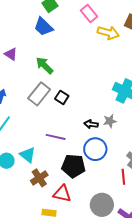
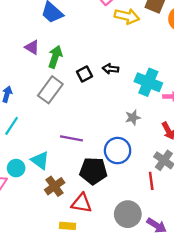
purple triangle: (11, 54) -> (32, 47), moved
green arrow: (45, 65) -> (55, 57), turned 66
black square: (62, 97) -> (84, 74), moved, turned 32
black arrow: (91, 124) -> (111, 69), moved

